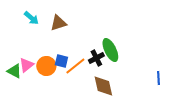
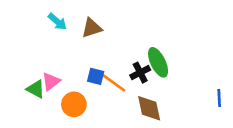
orange circle: (46, 66) -> (74, 104), moved
orange line: (75, 66) -> (113, 83), turned 75

